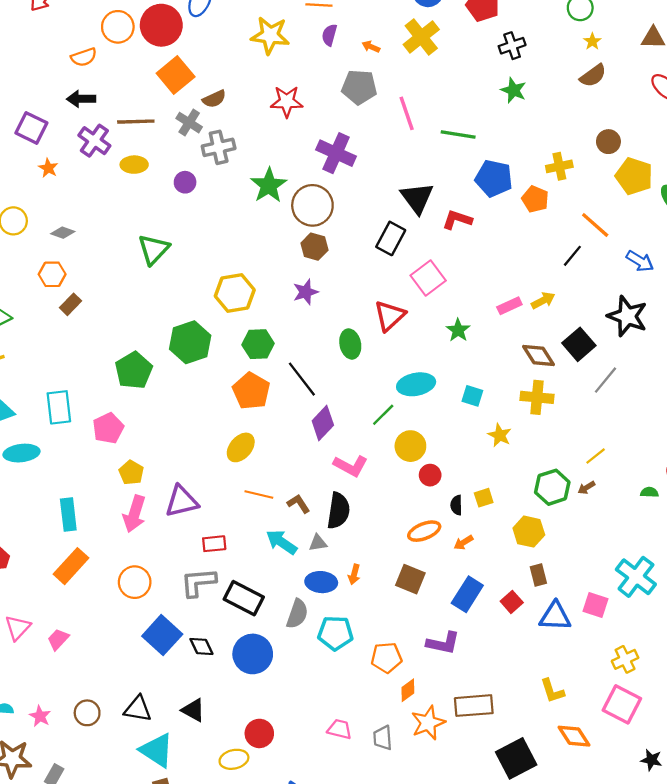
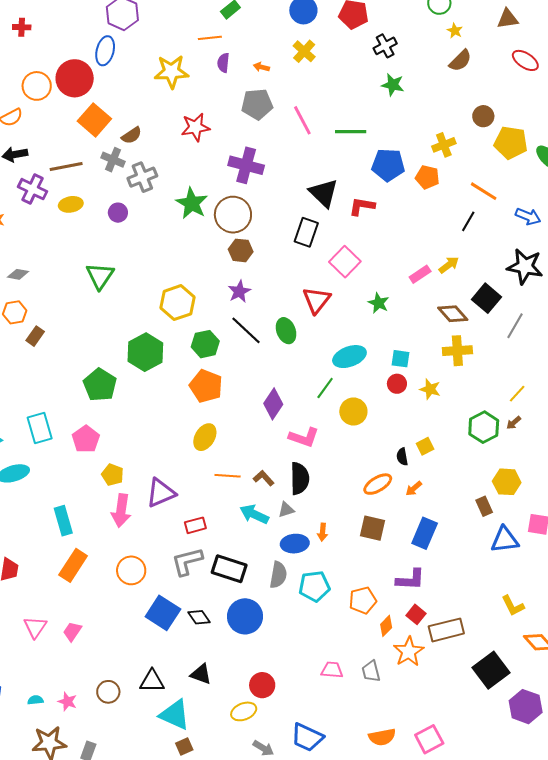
yellow cross: (421, 37) -> (304, 51), size x0.7
black line: (302, 379) -> (246, 330), moved
red circle: (430, 475) -> (397, 384), moved
yellow hexagon: (529, 532) -> (507, 482), moved
red square: (512, 602) -> (416, 614), moved

